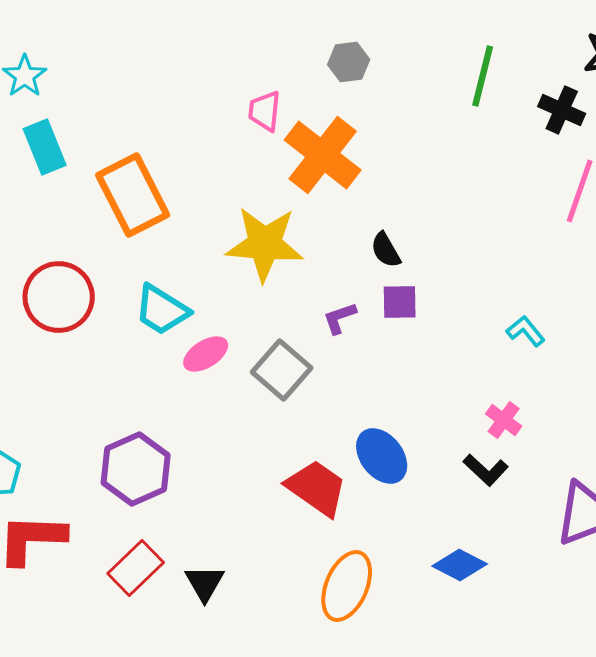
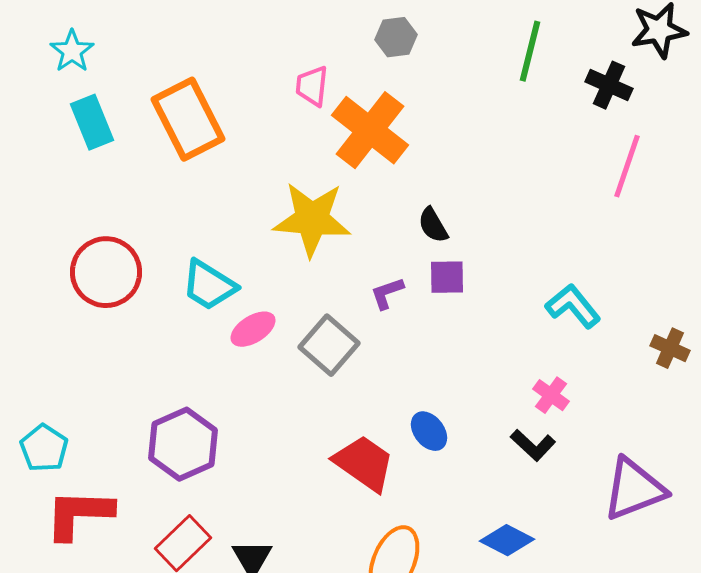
orange rectangle: (133, 195) -> (188, 119), moved
cyan L-shape: (526, 331) -> (573, 306), size x1.4
blue ellipse: (382, 456) -> (429, 431), size x0.7

